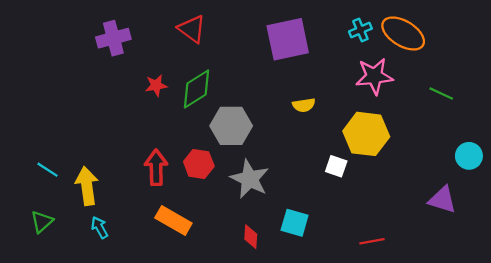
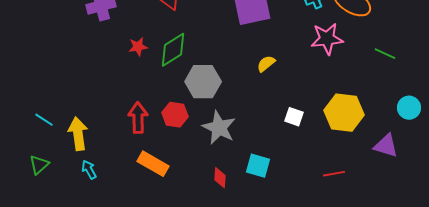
yellow semicircle: (304, 105) -> (266, 64), turned 150
yellow hexagon: (366, 134) -> (344, 113), moved
red line: (372, 241) -> (334, 174), moved

